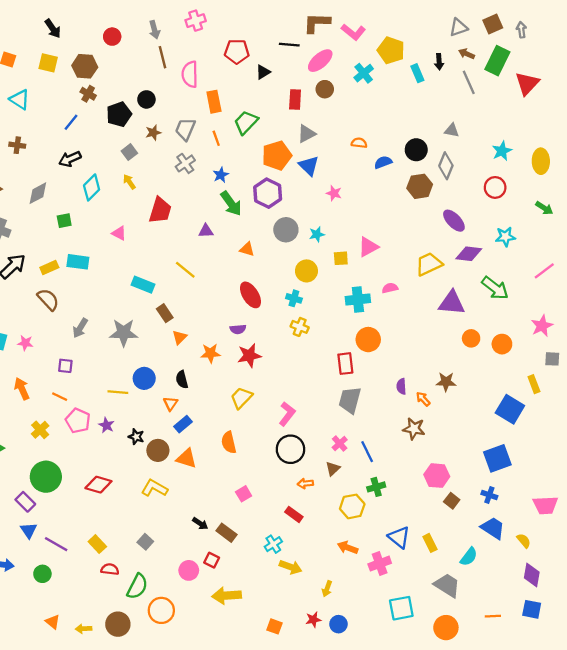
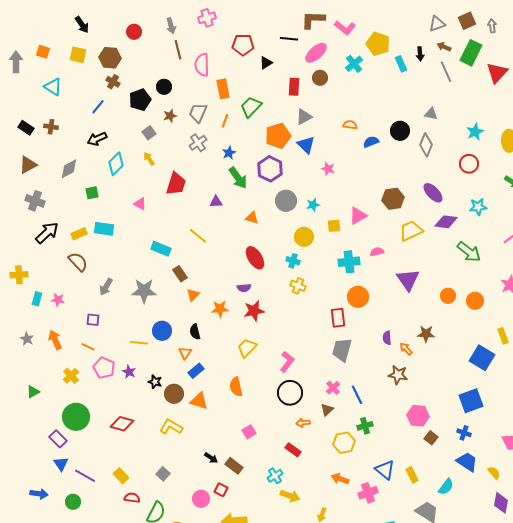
orange line: (216, 138) -> (225, 121), turned 40
brown hexagon: (420, 186) -> (393, 199), moved
purple triangle: (452, 303) -> (408, 280), moved, turned 50

